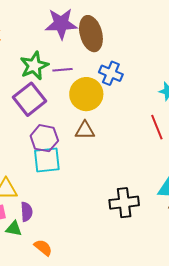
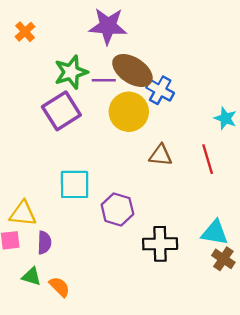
brown ellipse: (91, 34) -> (132, 71), moved, turned -48
brown triangle: (85, 130) -> (160, 155), moved
purple hexagon: (44, 138) -> (117, 209), moved
green triangle: (14, 229) -> (31, 276), moved

